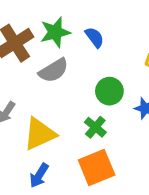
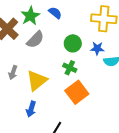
blue arrow: (39, 175) -> (31, 109), moved

